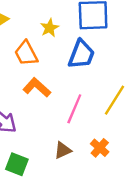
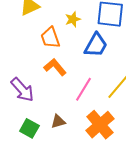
orange cross: (100, 148) -> (100, 125), size x1.8
brown triangle: (63, 150) -> (58, 121), moved

